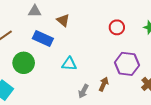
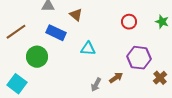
cyan triangle: (69, 64) -> (88, 49), moved
brown arrow: (104, 84) -> (116, 78), turned 32

